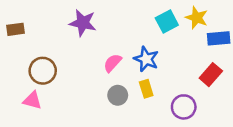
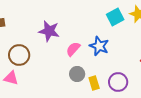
purple star: (83, 23) -> (49, 31), moved
yellow rectangle: (146, 89) -> (94, 83), moved
purple circle: (184, 107) -> (118, 82), moved

